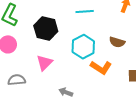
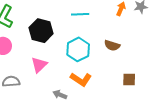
orange L-shape: (101, 67) -> (81, 79), moved

